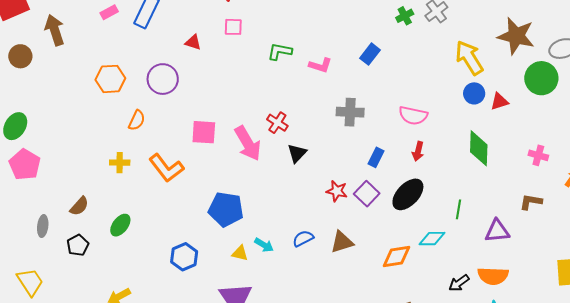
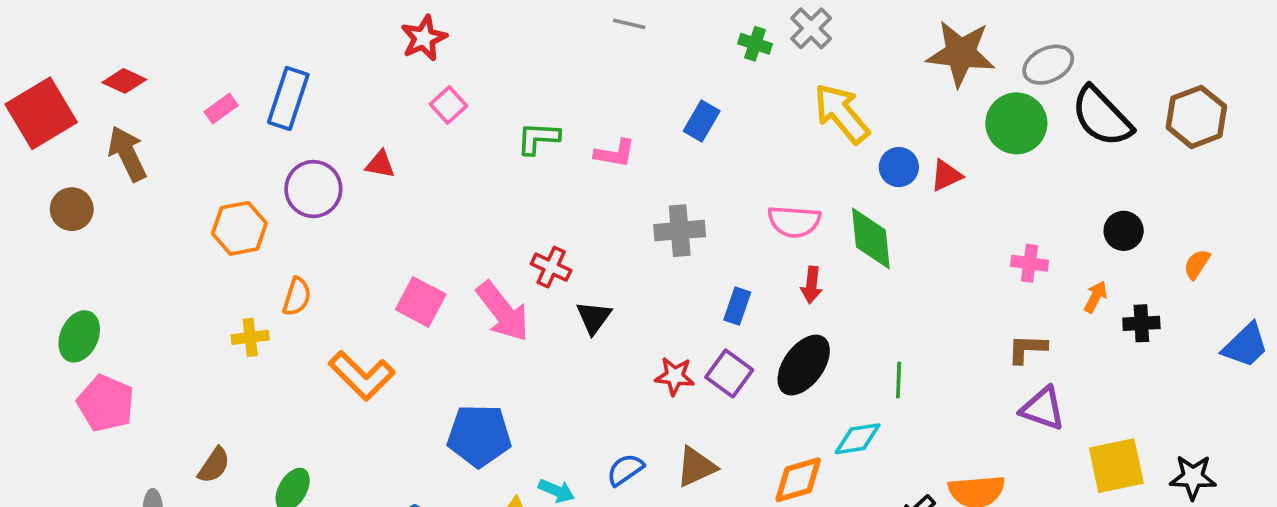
green cross: (405, 16) -> (755, 44), turned -36
pink square: (233, 27) -> (448, 105), turned -36
red triangle: (193, 42) -> (380, 164), moved
yellow arrow: (469, 58) -> (842, 113), moved
purple circle: (163, 79) -> (313, 189), moved
pink square: (204, 132) -> (421, 302), turned 32
green diamond: (479, 148) -> (871, 238), moved
yellow cross: (120, 163) -> (250, 337), moved
purple triangle: (497, 231) -> (1043, 409), moved, turned 32

